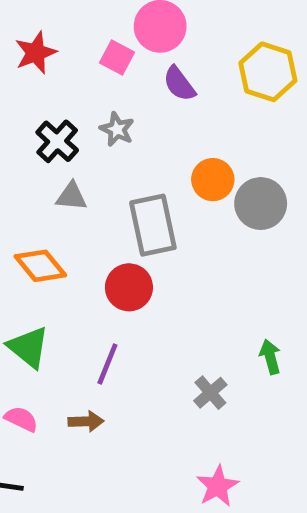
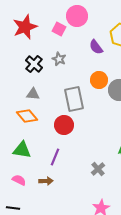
red star: (36, 53) -> (25, 27), size x1.4
purple semicircle: (179, 84) -> (96, 47), moved
gray triangle: (72, 196) -> (33, 94), moved
green triangle: (28, 347) -> (22, 150), turned -30

